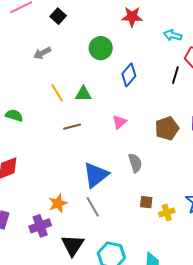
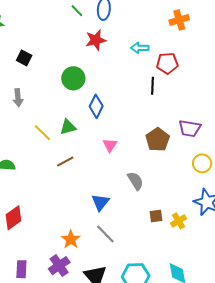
gray arrow: (42, 53) -> (18, 98), turned -54
blue diamond: (129, 75) -> (96, 106), moved
blue triangle: (96, 175) -> (100, 202), size x0.7

